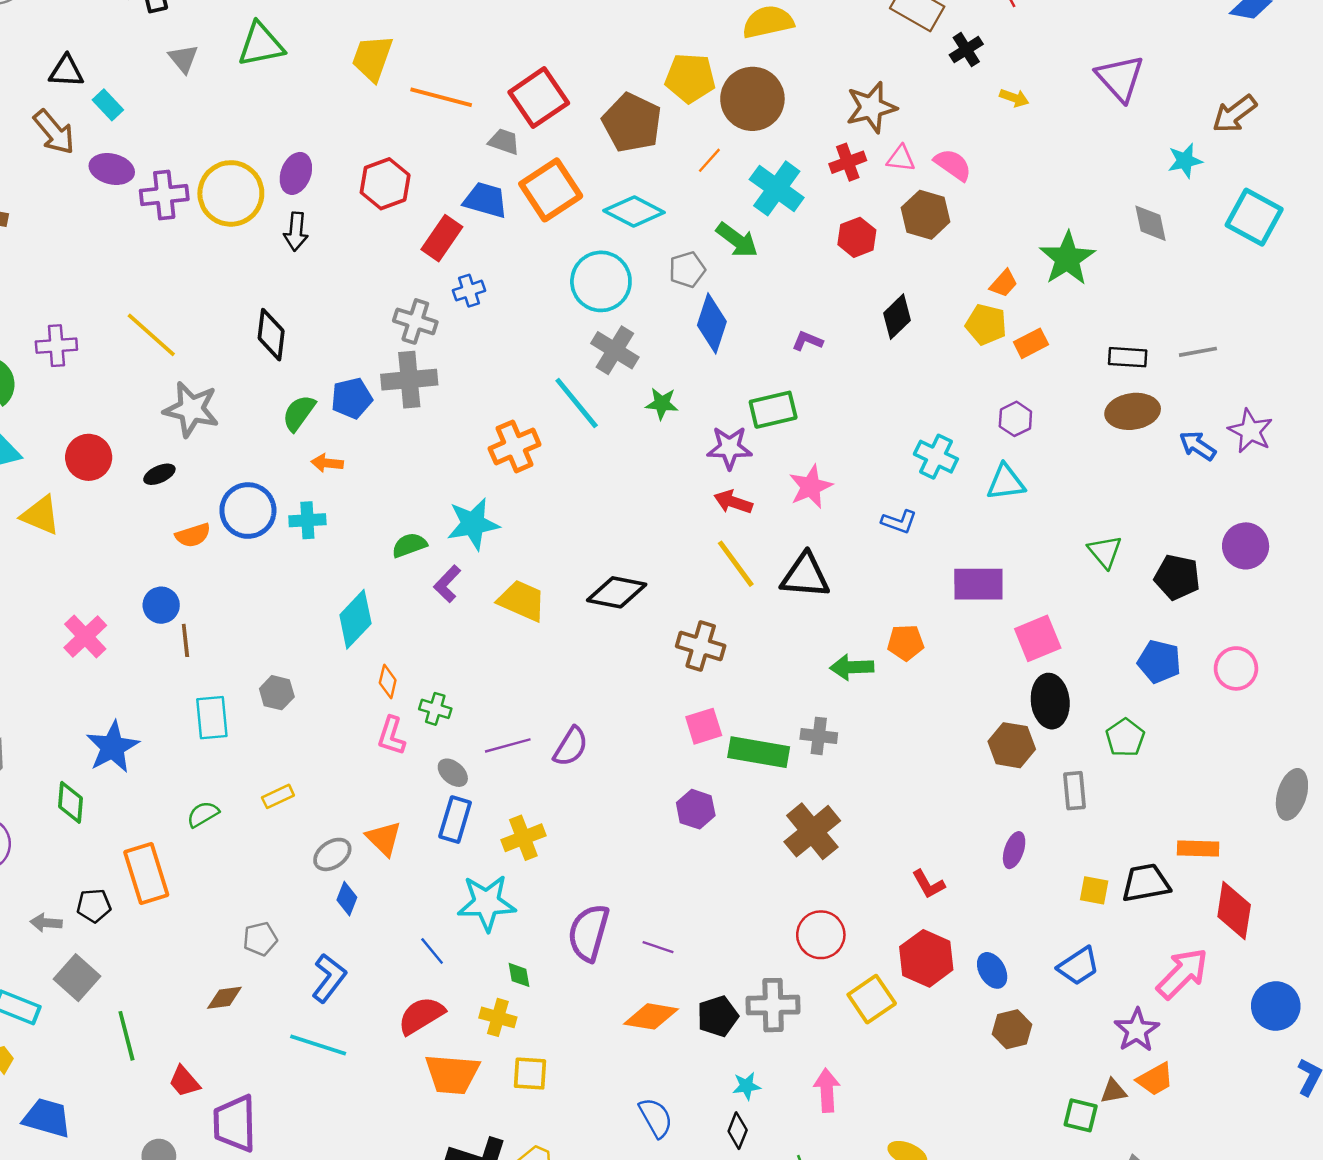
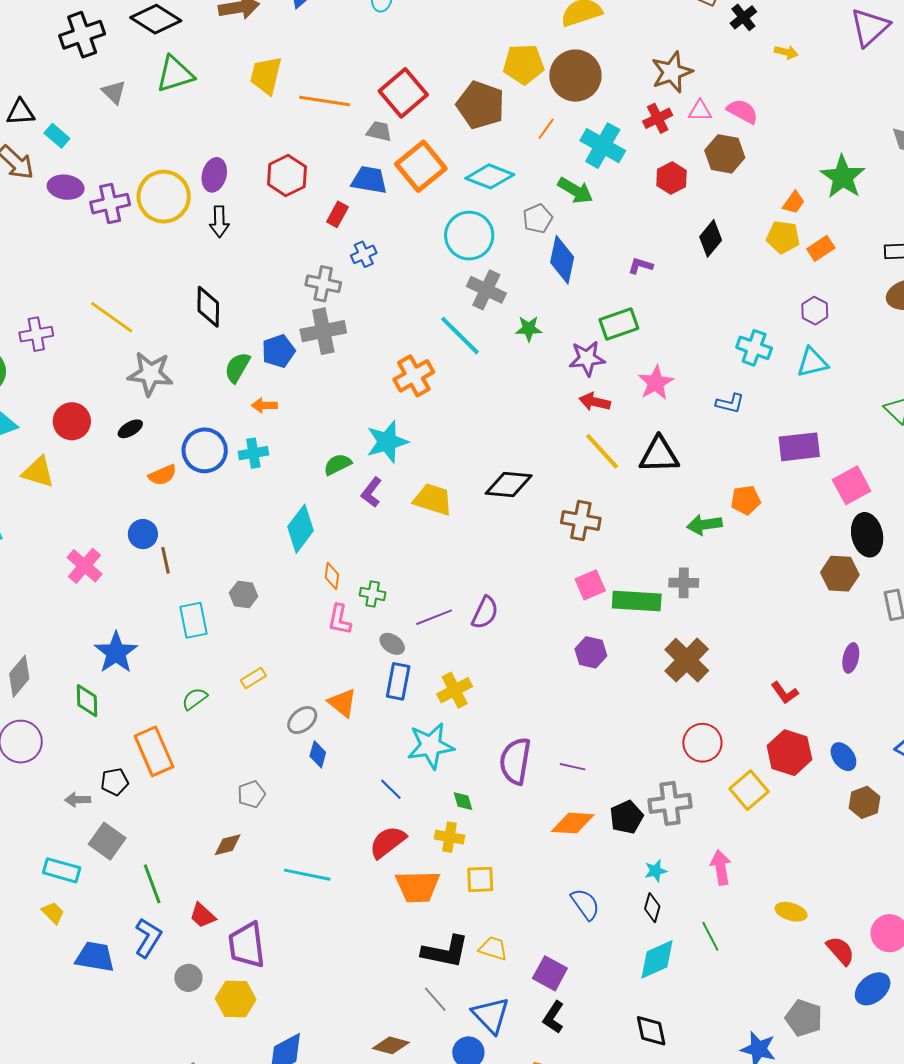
purple triangle: (1120, 78) -> (870, 27), turned 36
red rectangle: (442, 238) -> (337, 214), size x0.7
blue L-shape: (329, 978) -> (148, 938), moved

